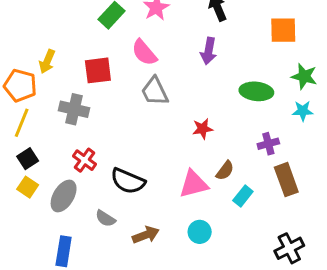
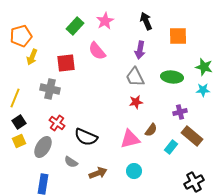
orange square: (283, 30) -> (178, 36), moved
orange pentagon: (20, 85) -> (21, 36), moved, turned -30
gray trapezoid: (155, 91) -> (135, 77), moved
brown rectangle: (286, 180) -> (192, 136), turned -30
yellow square: (28, 187) -> (19, 141), turned 32
cyan rectangle: (243, 196) -> (171, 147), moved

